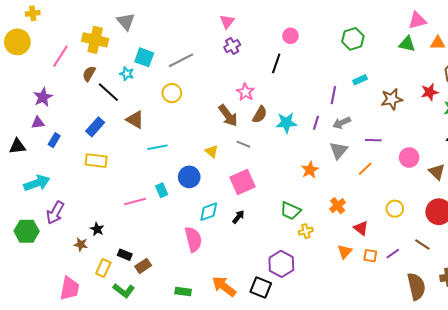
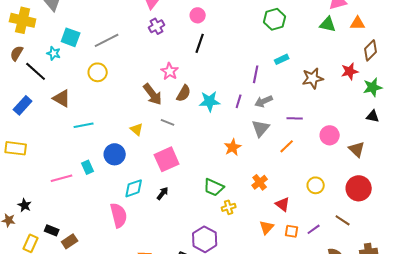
pink circle: (290, 36) -> (198, 15), moved
yellow rectangle: (96, 161) -> (16, 148), moved

